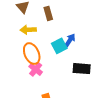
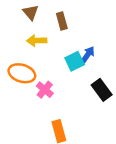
orange ellipse: (32, 54) -> (22, 73), moved, turned -50
black rectangle: (82, 69) -> (102, 90), turned 48

